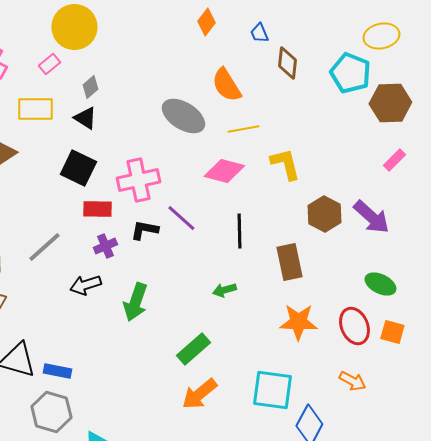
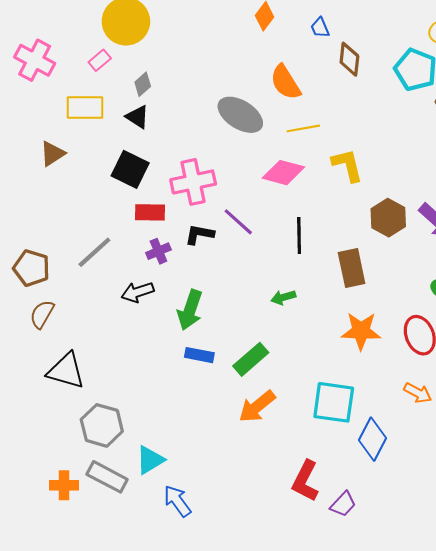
blue rectangle: (57, 371) -> (199, 355), moved

